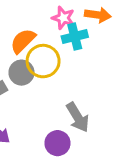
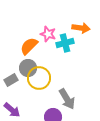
pink star: (63, 18) -> (48, 34), moved
yellow circle: (43, 61) -> (39, 78), moved

